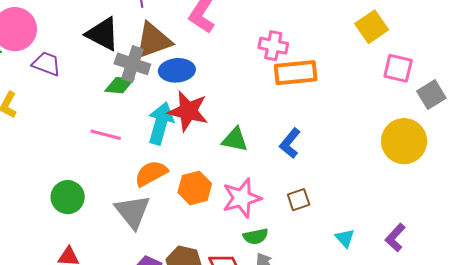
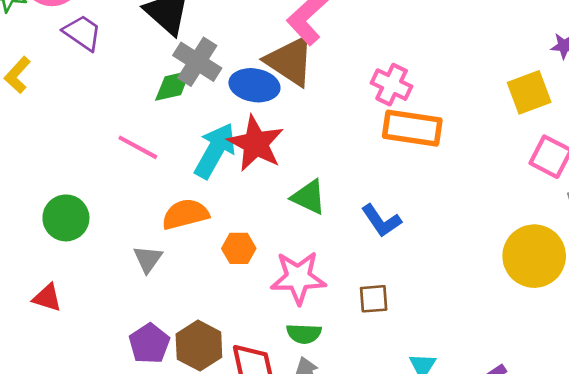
brown triangle: (153, 41) -> (290, 61), moved, turned 39
green diamond: (119, 85) -> (173, 86), turned -32
blue L-shape: (290, 143) -> (381, 221), turned -88
orange hexagon: (195, 188) -> (239, 248), size x0.7
gray triangle: (133, 212) -> (148, 259), size x0.6

